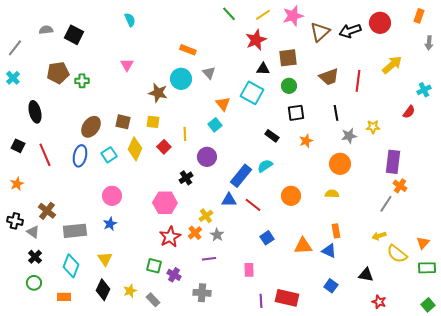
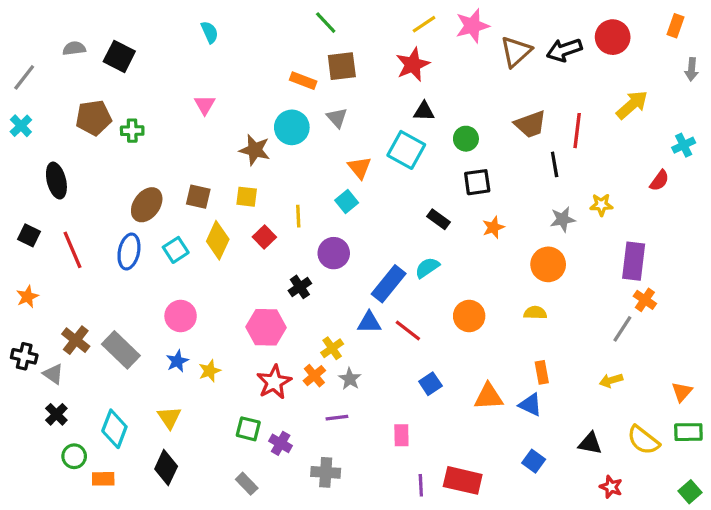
green line: (229, 14) -> (326, 23), moved
brown square: (288, 58) -> (342, 66), moved
black line: (336, 113) -> (555, 164), moved
gray rectangle: (75, 231) -> (121, 350), moved, turned 50
yellow semicircle: (397, 254) -> (643, 440), moved
green circle: (34, 283) -> (74, 456), moved
yellow star: (130, 291) -> (210, 371), moved

